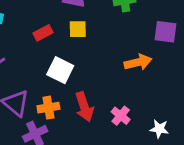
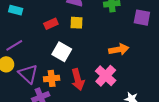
purple square: (166, 32) -> (142, 18), moved
pink cross: (121, 116) -> (106, 76), moved, size x1.5

